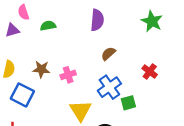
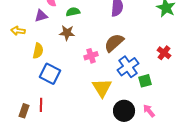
brown semicircle: (108, 54) -> (114, 43), moved, size x1.5
brown star: (41, 69) -> (67, 33), moved

